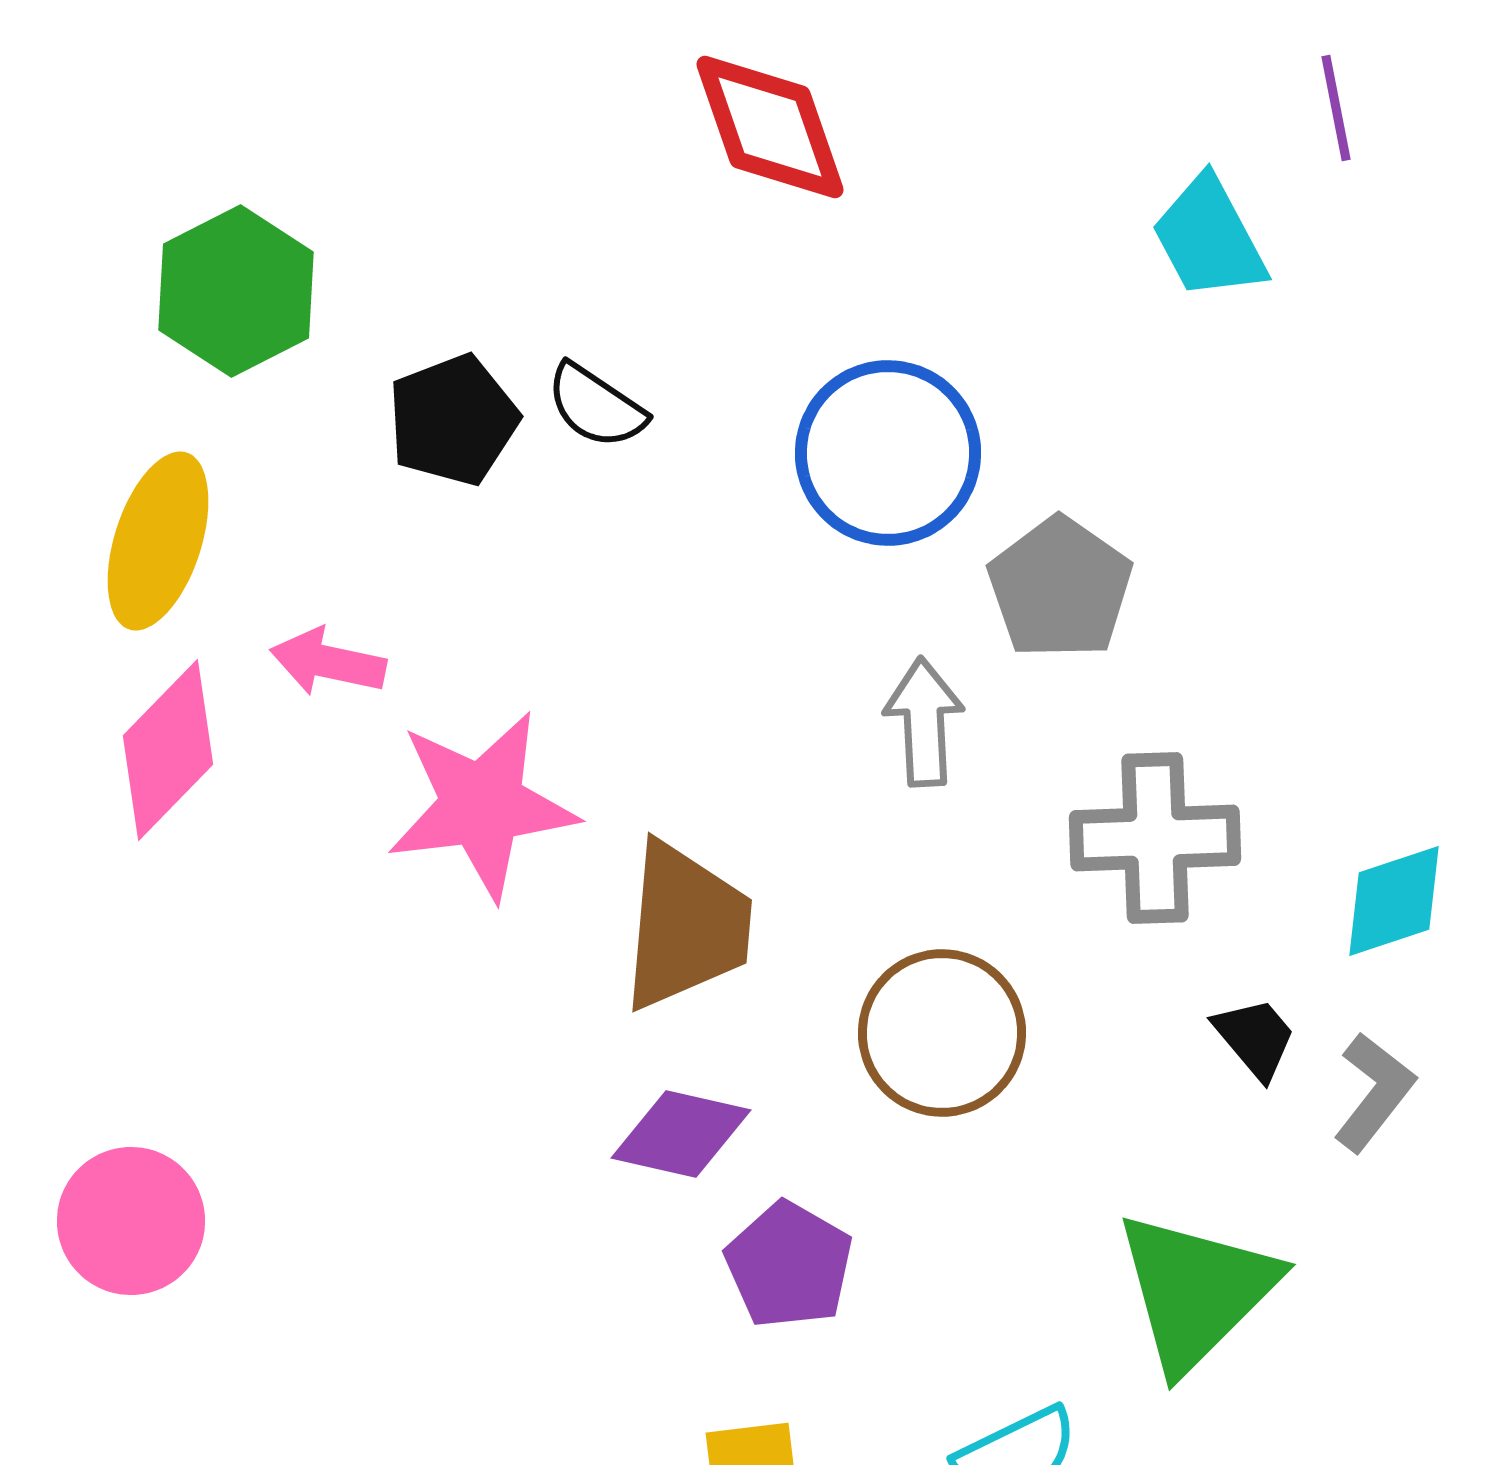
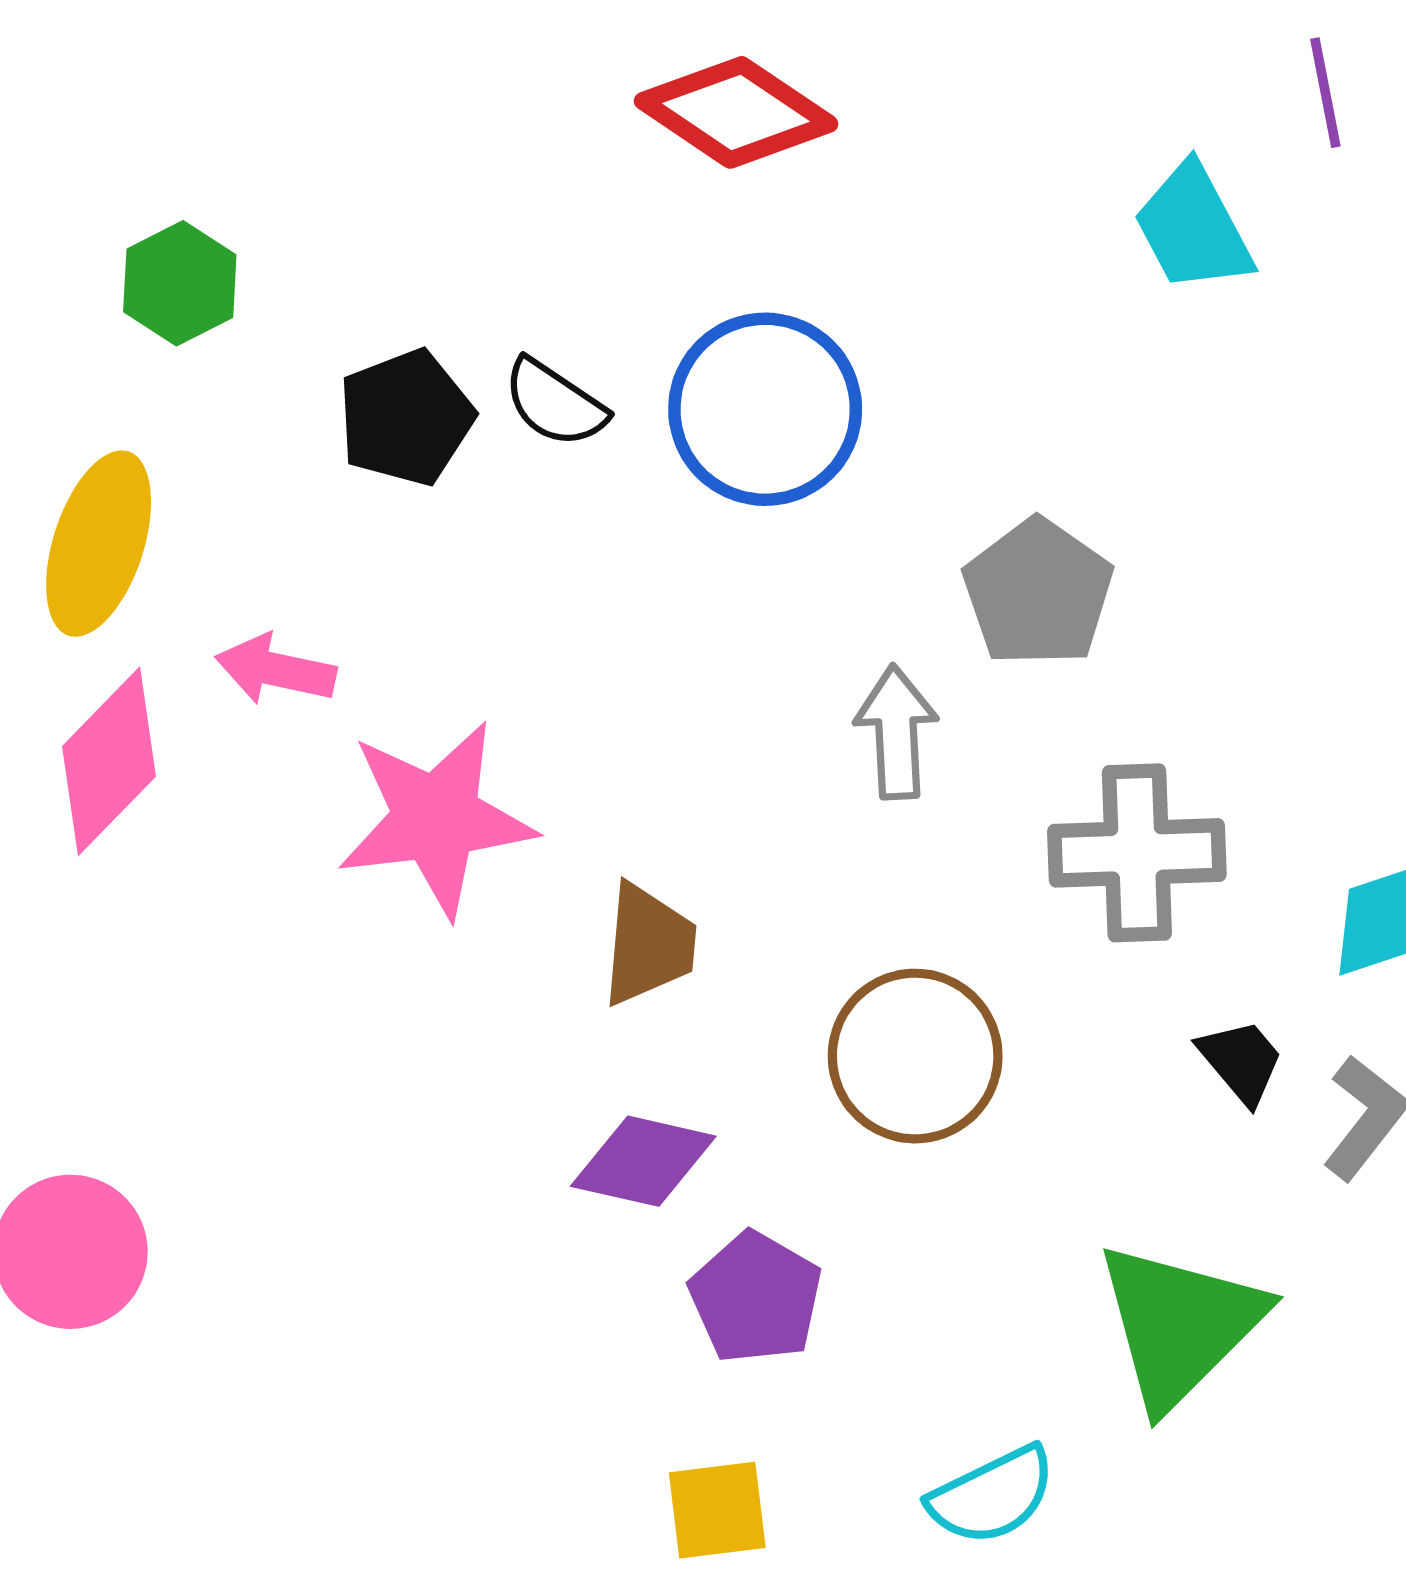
red diamond: (770, 127) -> (736, 112), turned -37
green hexagon: (236, 291) -> (180, 283), size x0.7
blue circle: (888, 453) -> (765, 409), moved
brown trapezoid: (686, 926) -> (648, 945), size x0.7

